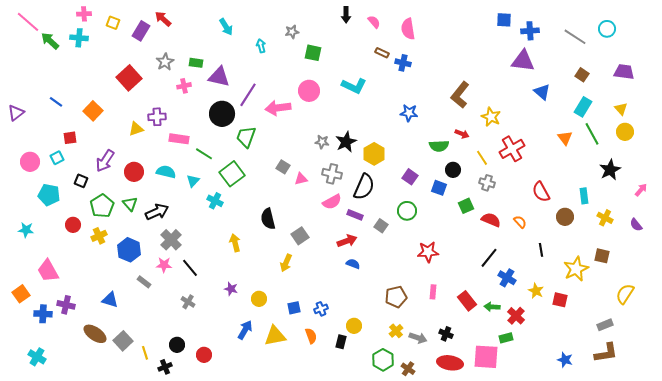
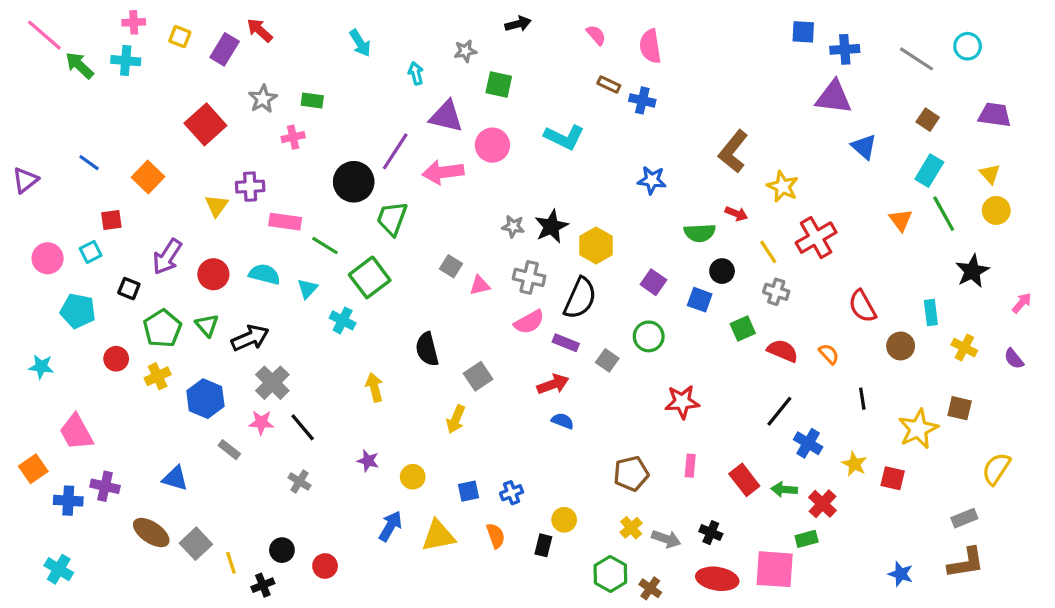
black arrow: (346, 15) -> (518, 24), moved, turned -105
purple triangle: (219, 77) -> (446, 116), moved
yellow triangle: (136, 129) -> (217, 206), turned -35

